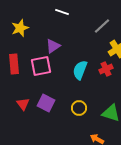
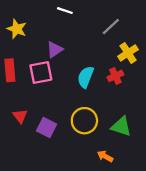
yellow star: (20, 28) -> (17, 29), turned -30
purple square: (46, 103) -> (47, 128), moved
yellow circle: (79, 108) -> (84, 121), size x1.5

